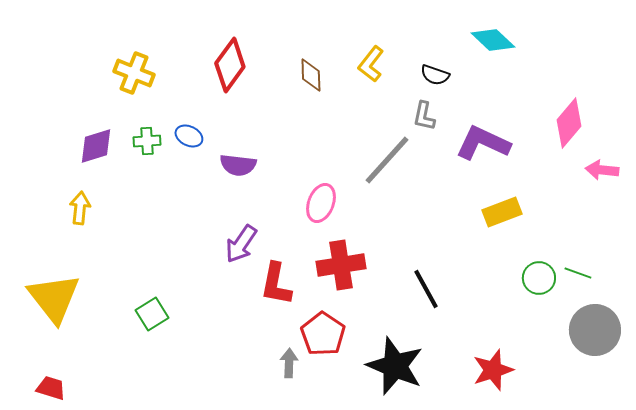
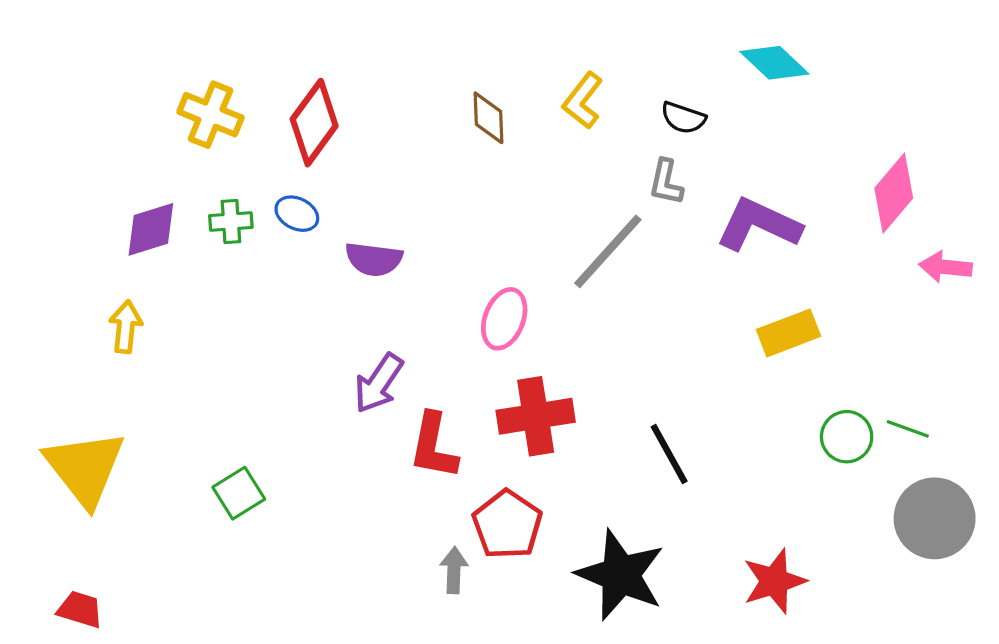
red diamond: (230, 65) -> (314, 123), moved

